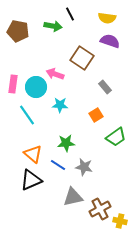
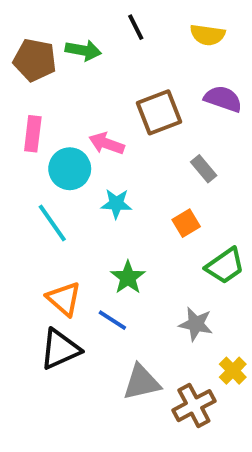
green arrow: (53, 26) -> (83, 50), moved
purple semicircle: (110, 41) -> (223, 99), moved
brown square: (82, 58) -> (159, 112), turned 35
pink rectangle: (13, 84) -> (33, 134), moved
green star: (66, 143) -> (128, 277), turned -30
gray star: (84, 167) -> (196, 324), moved
yellow cross: (120, 221) -> (233, 371), moved, turned 32

